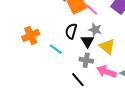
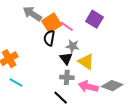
black semicircle: (71, 31) -> (49, 38), moved
cyan line: (56, 49) -> (16, 82), moved

